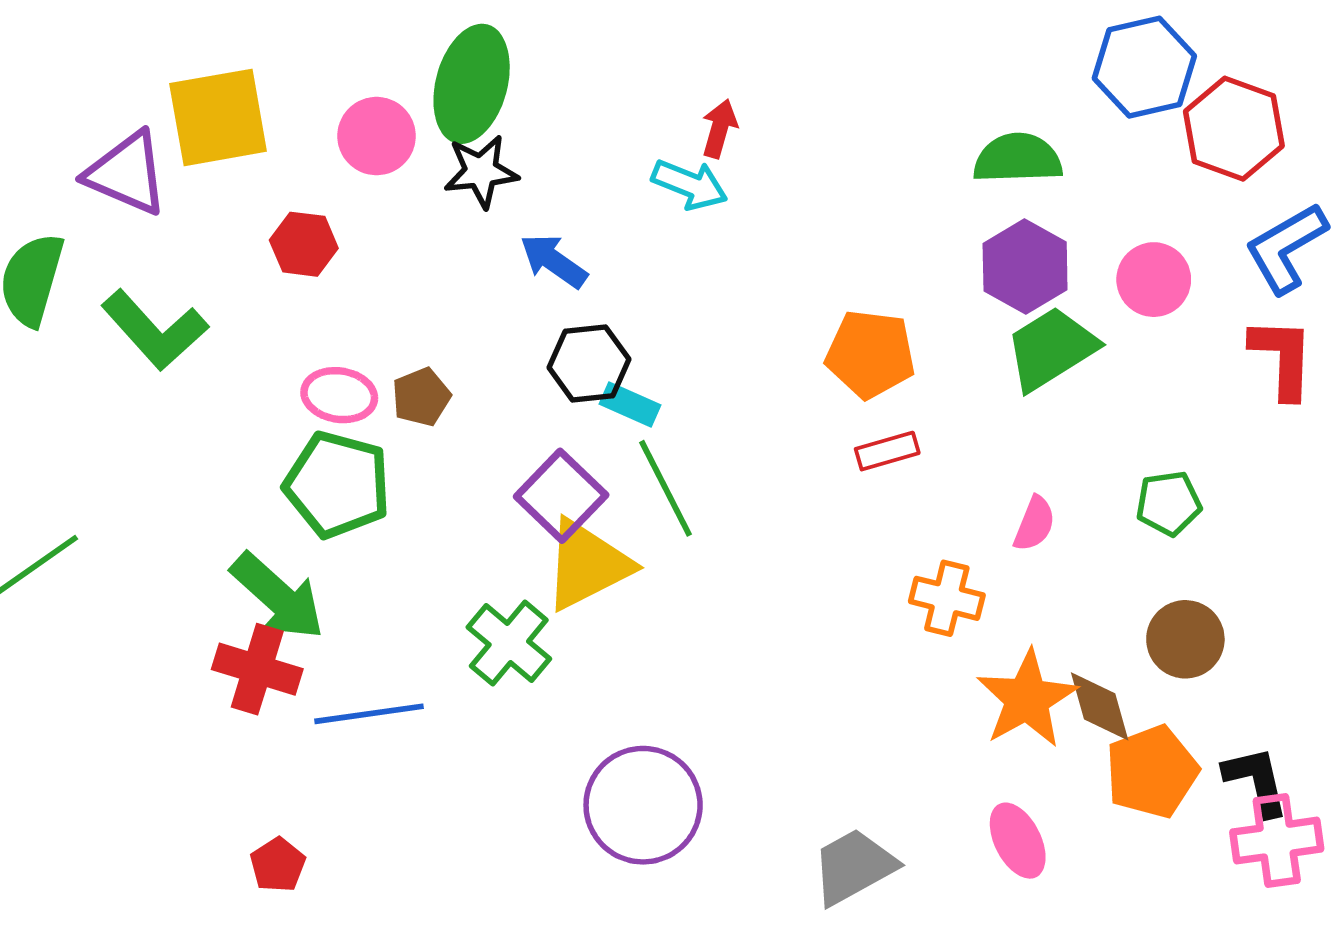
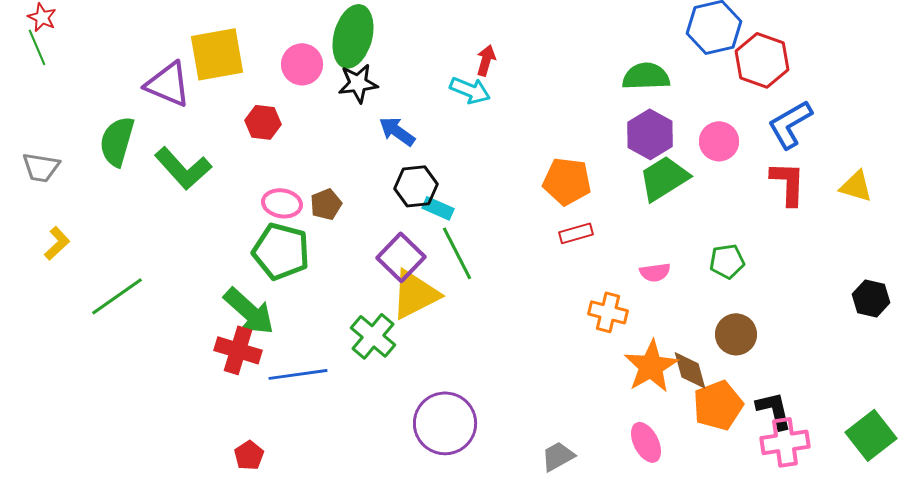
pink semicircle: (1034, 524) -> (655, 272), turned 60
gray trapezoid: (854, 867) -> (558, 456), size x0.7

